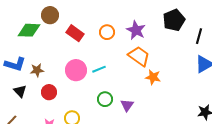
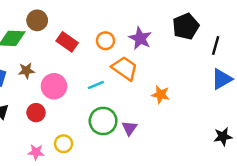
orange trapezoid: (139, 56) -> (125, 68), moved
brown star: (37, 70) -> (26, 71), moved
pink circle: (76, 70) -> (54, 86), moved
green circle: (105, 99) -> (103, 121), size x1.5

